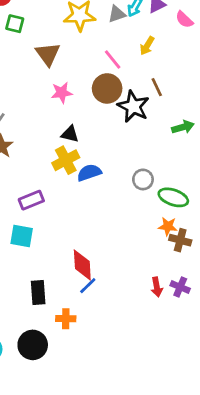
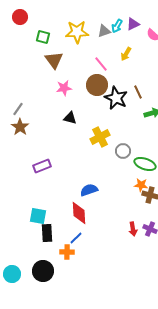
green square: (15, 24) -> (43, 37), moved
brown line: (157, 87) -> (138, 92), moved
yellow cross: (66, 160) -> (100, 137), moved
blue semicircle: (89, 173) -> (89, 190), moved
cyan square: (22, 236) -> (38, 216), moved
blue line: (88, 286) -> (76, 238), moved

